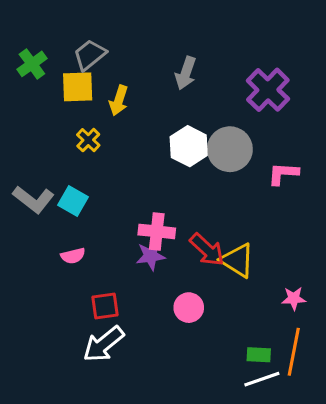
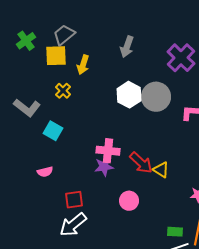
gray L-shape: (33, 199) -> (27, 108), moved
pink semicircle: (73, 256) -> (45, 172), moved
yellow triangle: (237, 260) -> (161, 170), size x0.7

